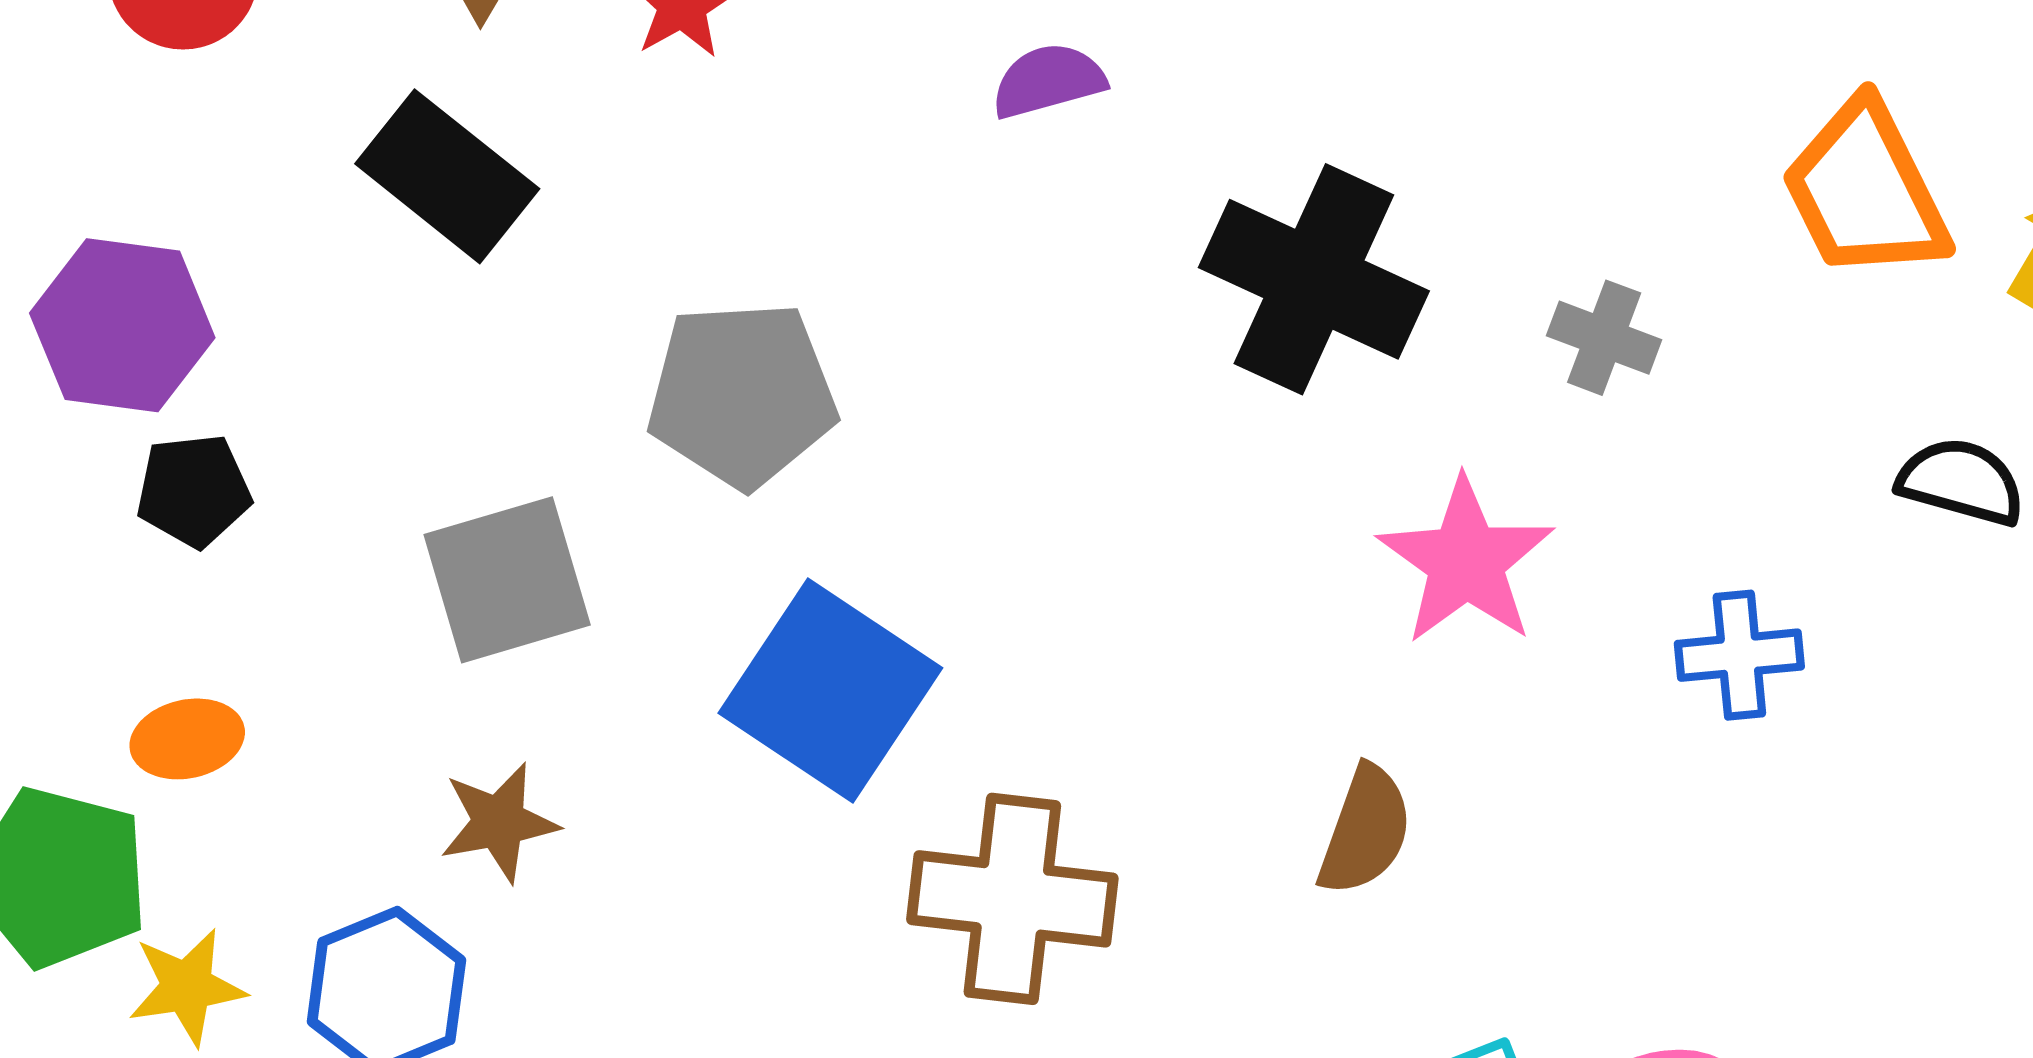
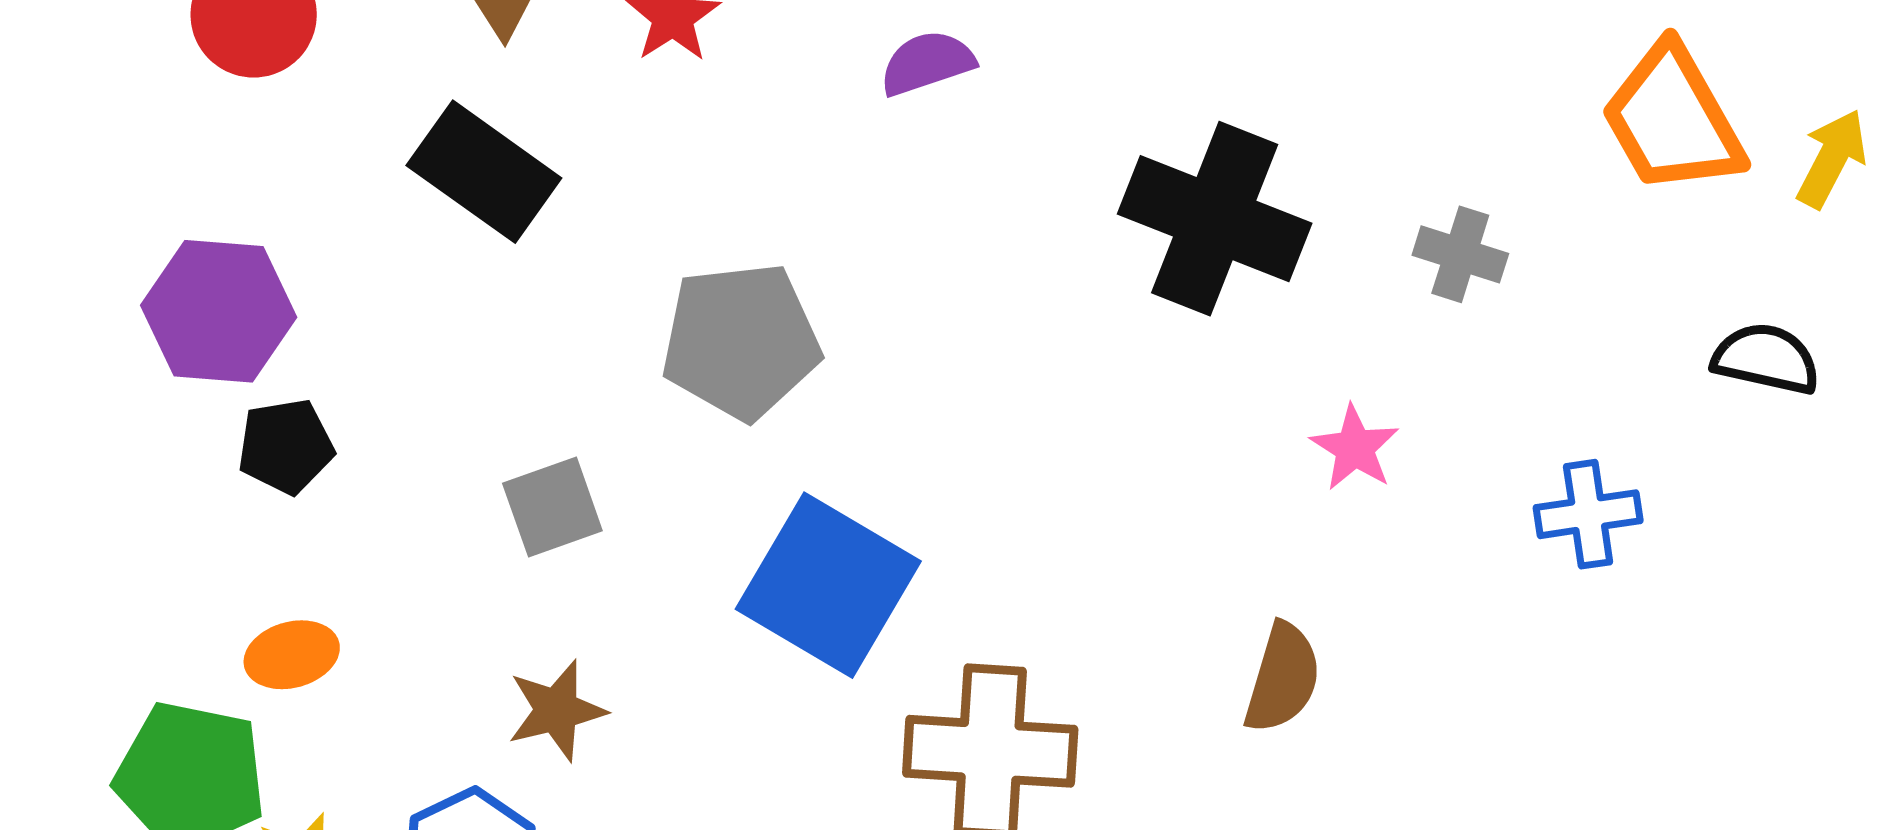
purple semicircle: (1048, 81) -> (927, 63), moved
pink star: (1466, 561) -> (1355, 448), size x0.6
gray square: (507, 580) -> (552, 507), size x0.7

